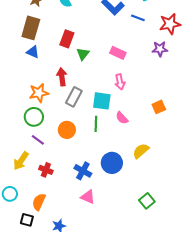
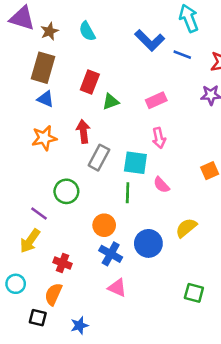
pink rectangle: (118, 53) -> (156, 100), turned -49
green triangle: (83, 54) -> (111, 102), turned 32
orange star: (39, 93) -> (44, 138), moved
green circle: (34, 117) -> (66, 191), moved
orange circle: (67, 130) -> (104, 225), moved
purple line: (38, 140) -> (39, 214), moved
red cross: (46, 170) -> (62, 263), moved
green square: (147, 201) -> (194, 293), turned -35

